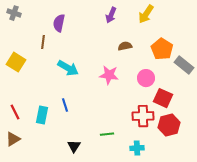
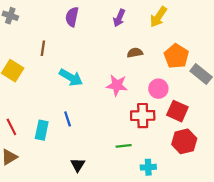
purple semicircle: (59, 23) -> (72, 17), moved
red cross: (143, 116) -> (143, 116), moved
green line: (107, 134) -> (124, 146), moved

